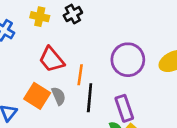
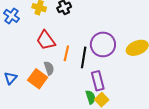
orange square: (37, 96) -> (38, 79), moved
black line: (90, 98) -> (84, 57), moved

